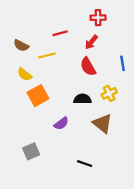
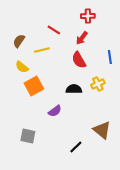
red line: (60, 33) -> (54, 30), turned 48
brown semicircle: (21, 45) -> (19, 41), turned 96
brown triangle: (103, 123) -> (102, 130), moved
gray square: (31, 151) -> (28, 136), turned 35
black line: (85, 164) -> (76, 147), turned -64

